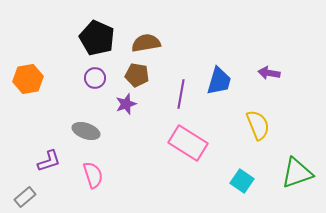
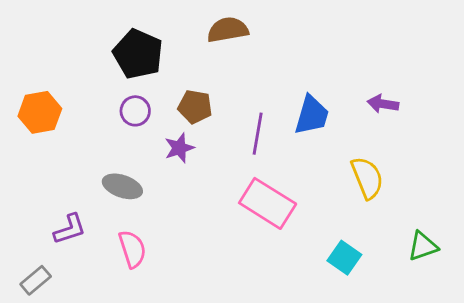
brown semicircle: (146, 43) -> (228, 30), moved
green triangle: (297, 173) -> (423, 246), size x0.7

